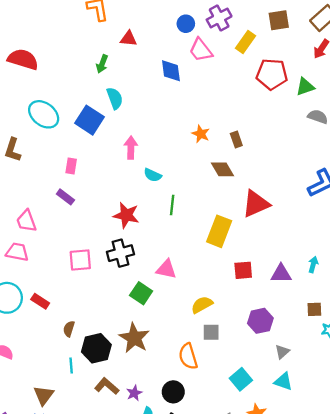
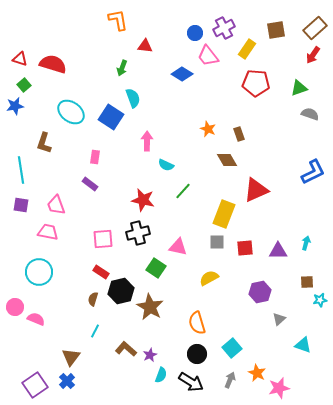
blue diamond: (171, 71) -> (182, 74), turned -50
red pentagon: (272, 74) -> (256, 83), moved
green line: (172, 205) -> (183, 191), turned 36
red rectangle: (40, 301) -> (101, 272), moved
gray square: (211, 332) -> (217, 242), moved
black hexagon: (96, 348) -> (121, 291), moved
cyan line: (71, 366) -> (95, 331), turned 32
cyan square: (241, 379) -> (232, 348), moved
cyan triangle: (283, 382) -> (303, 345), moved
black circle: (173, 392) -> (197, 354), moved

